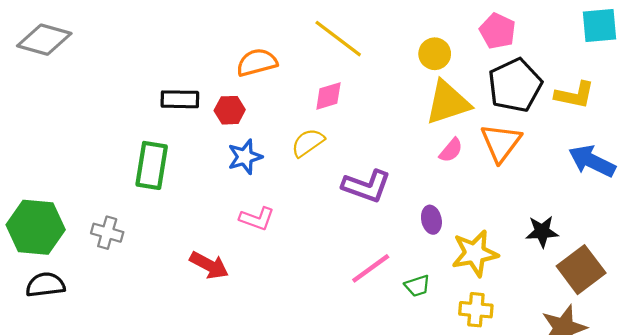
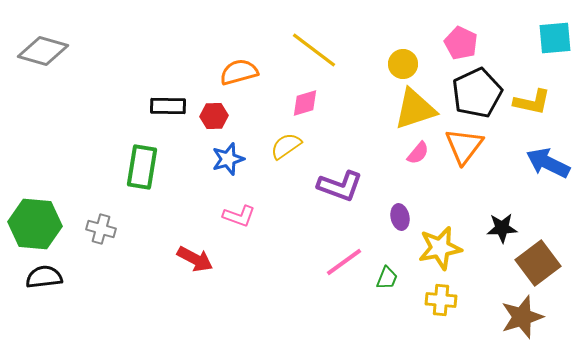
green trapezoid: (417, 286) -> (387, 278), turned -50

